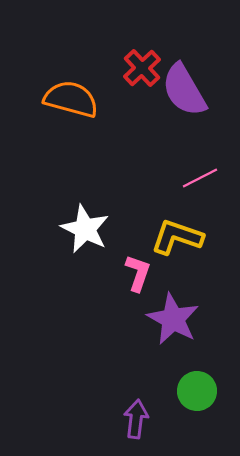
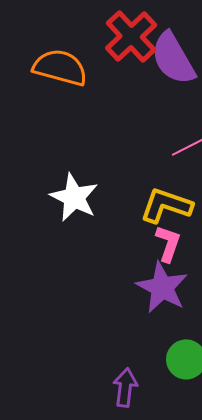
red cross: (142, 68) -> (131, 36), size x1.4
pink L-shape: (138, 273) -> (168, 243), moved

